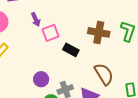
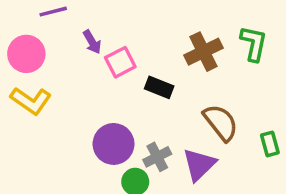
brown cross: (99, 32) -> (203, 52), turned -30
purple circle: (41, 79) -> (114, 144), size x1.5

